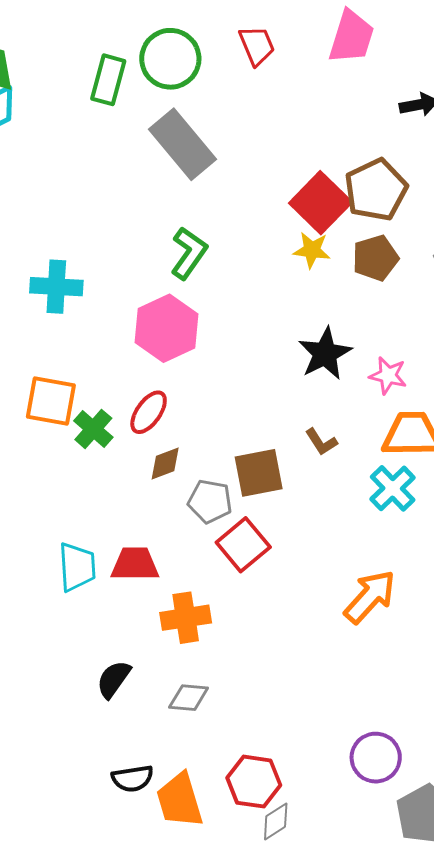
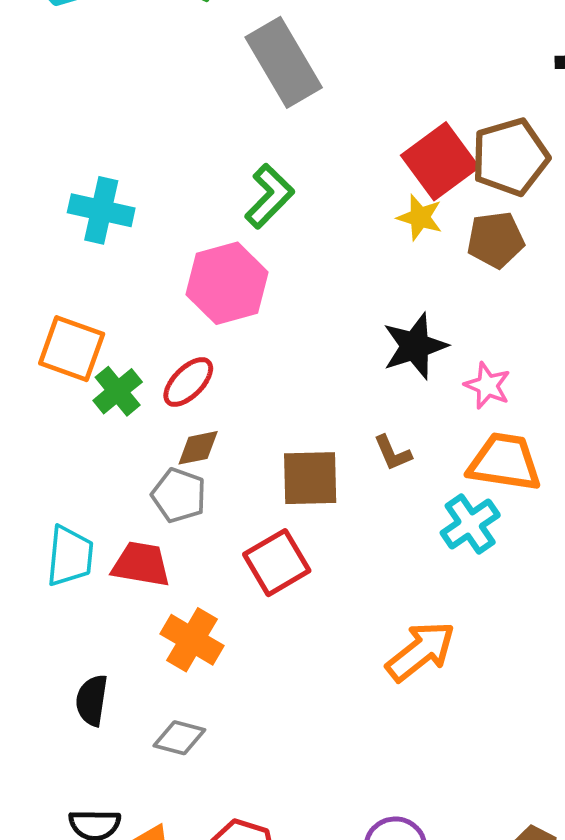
gray pentagon: (210, 501) -> (179, 495), moved
orange cross: (186, 618) -> (192, 640), turned 30
black semicircle: (114, 679) -> (92, 700), turned -36

